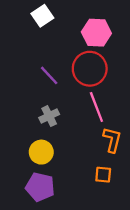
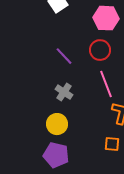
red circle: (90, 69) -> (100, 50), size x0.7
gray cross: (49, 116) -> (64, 92), turned -30

